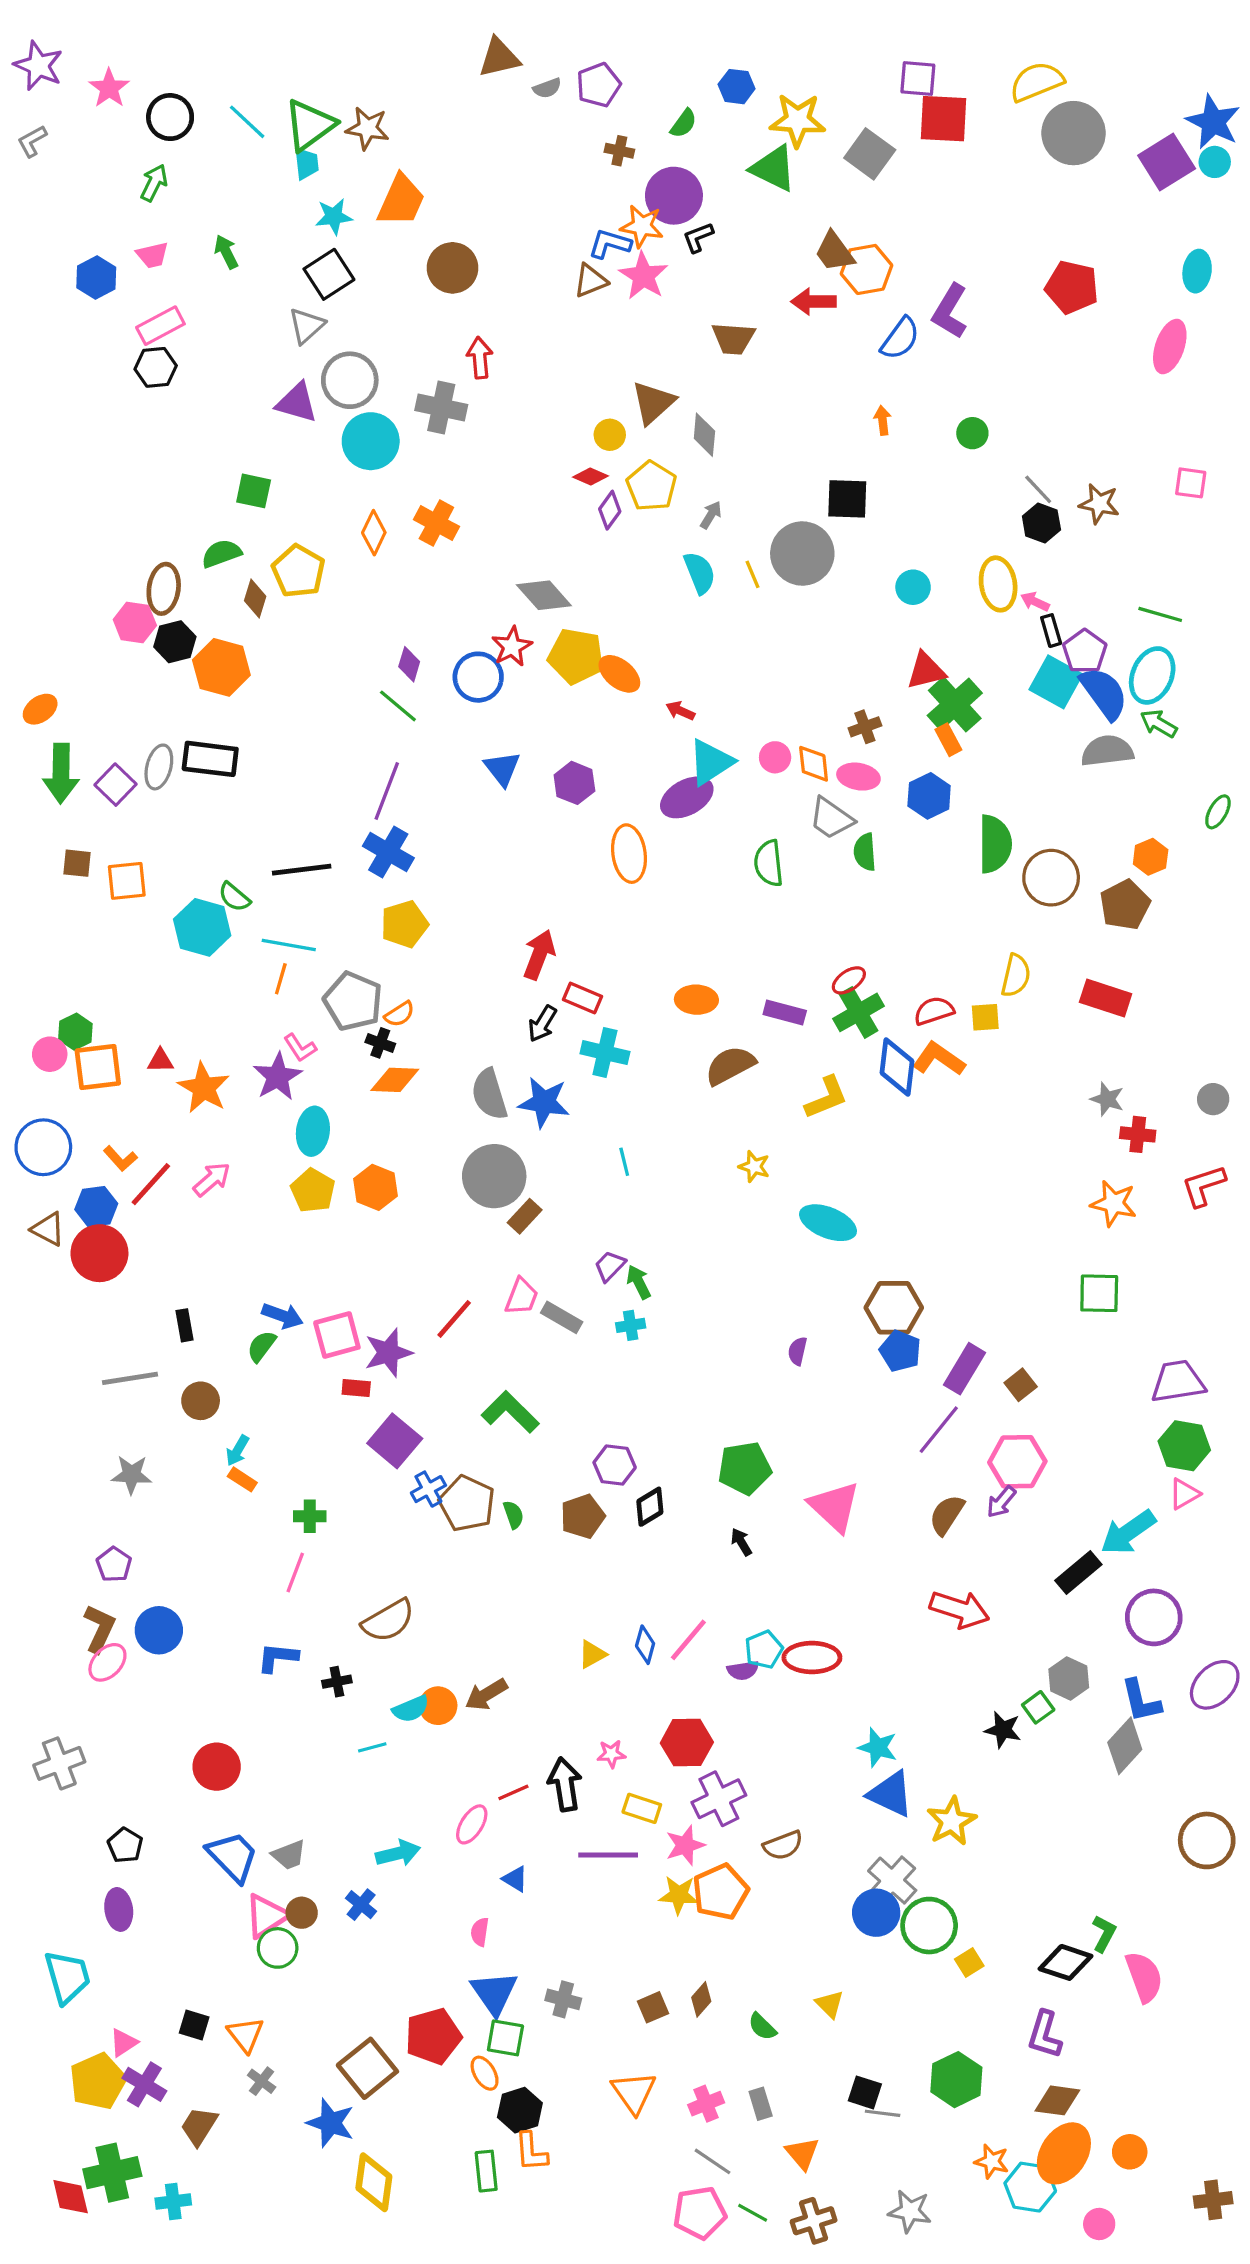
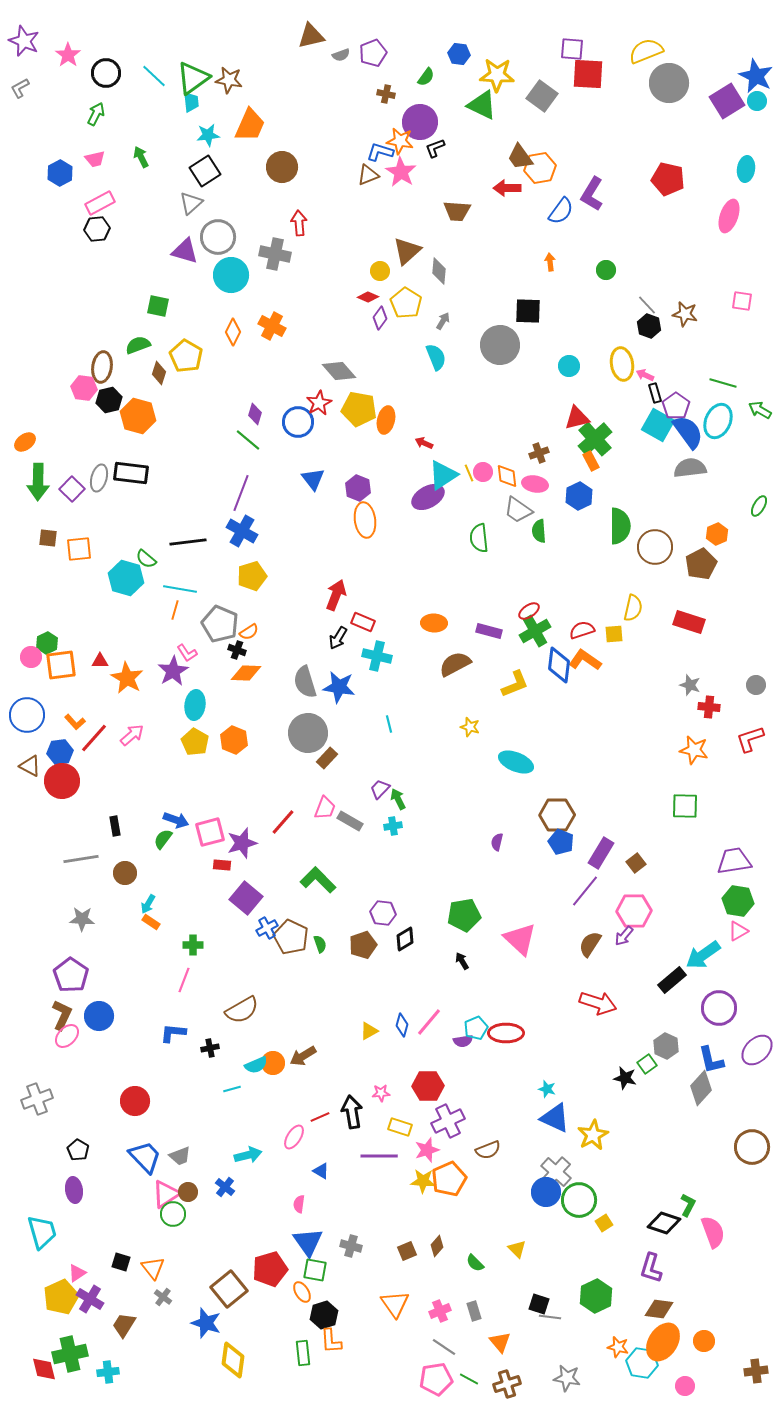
yellow line: (753, 574) -> (469, 473), moved
orange ellipse: (619, 674) -> (386, 420), turned 64
green arrow: (1159, 724) -> (760, 410), moved
orange ellipse: (629, 854) -> (365, 520), moved
purple pentagon: (114, 1564) -> (71, 975), size x1.6
cyan star: (878, 1747) -> (547, 1089), size x0.7

